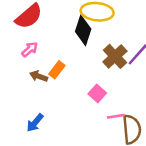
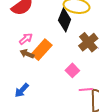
pink arrow: (30, 49) -> (26, 39), moved
orange rectangle: (57, 70) -> (42, 50), size x1.5

